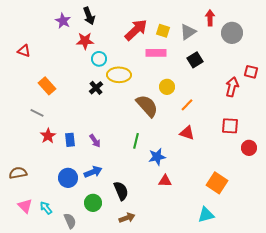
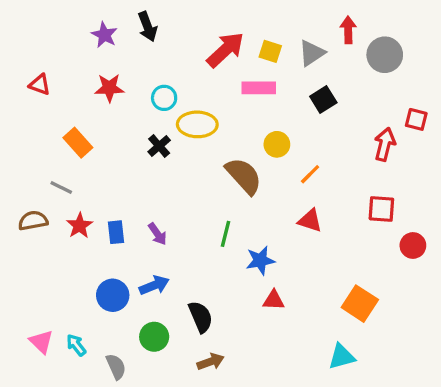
red star: (85, 41) -> (109, 88), moved
brown semicircle: (18, 173) -> (33, 221), moved

